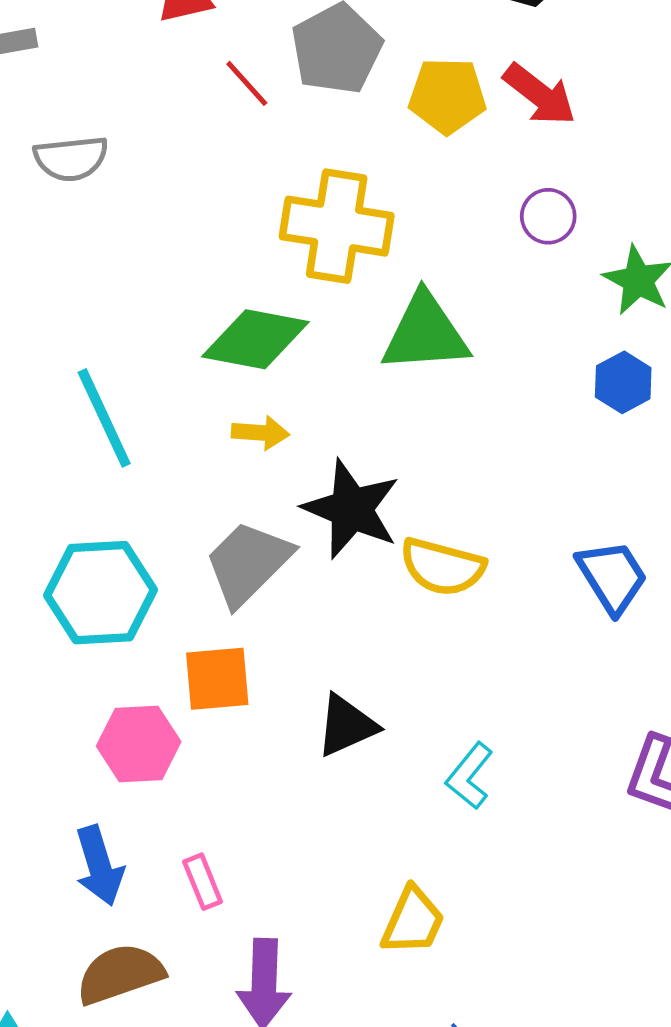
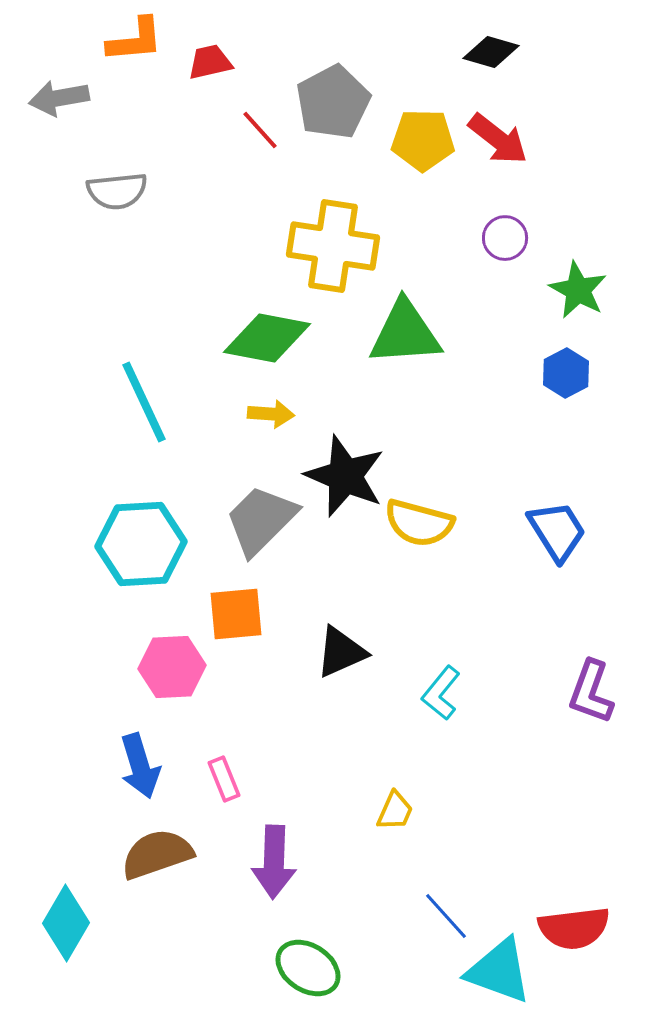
yellow trapezoid: (413, 921) -> (395, 811), size x0.7

